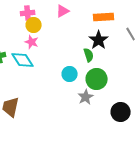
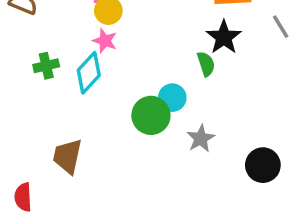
cyan diamond: (23, 60) -> (89, 73), turned 75
green circle: (97, 79) -> (151, 115), moved

